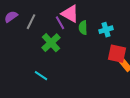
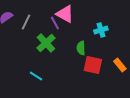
green semicircle: (83, 28) -> (81, 48), moved
red square: (117, 54) -> (93, 65), moved

